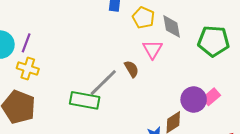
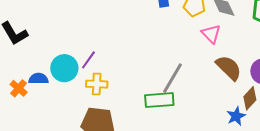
purple line: (26, 43) -> (88, 60), turned 30
brown semicircle: (132, 69) -> (229, 68), moved, size x1.6

